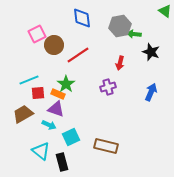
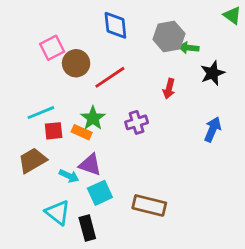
black star: (151, 52) -> (213, 73), turned 30
purple cross: (108, 87) -> (137, 122), moved
purple triangle: (56, 109) -> (90, 165), moved

